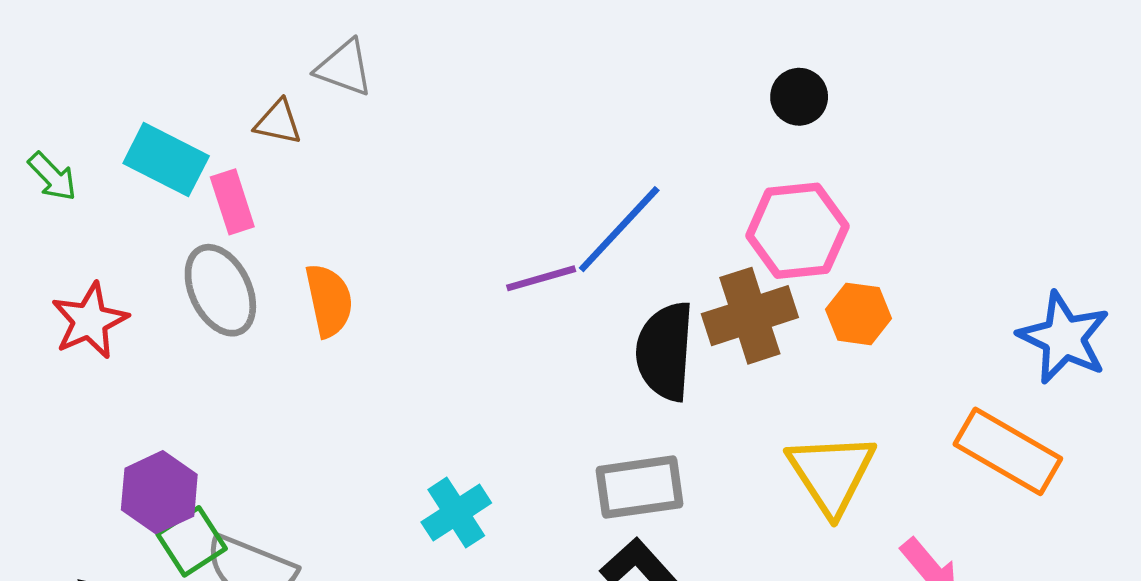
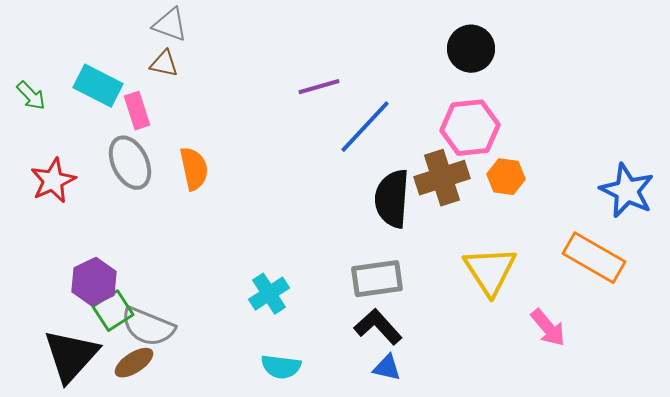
gray triangle: (344, 68) -> (170, 25), moved
black circle: (799, 97) -> (471, 49), size x1.4
purple line: (541, 278) -> (319, 87), moved

